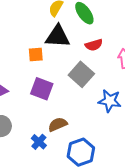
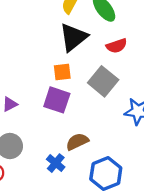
black triangle: (58, 36) -> (73, 37), turned -40
orange square: (36, 54) -> (62, 72), moved

